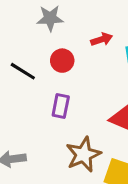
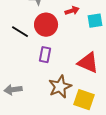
red circle: (62, 61) -> (46, 25), size x1.5

